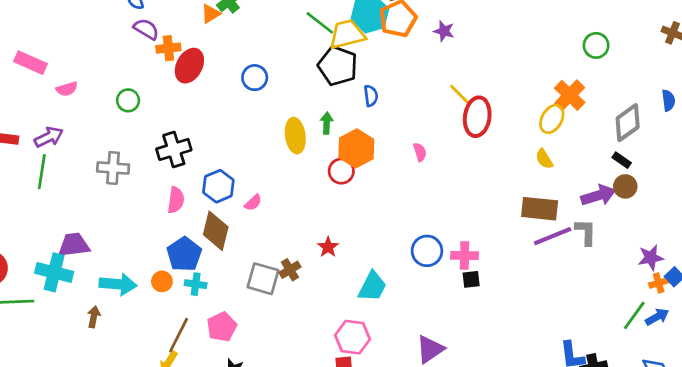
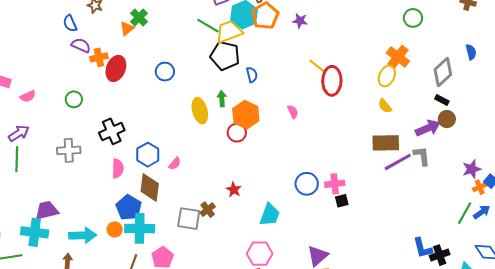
cyan cross: (196, 284) -> (140, 228), size x1.8

